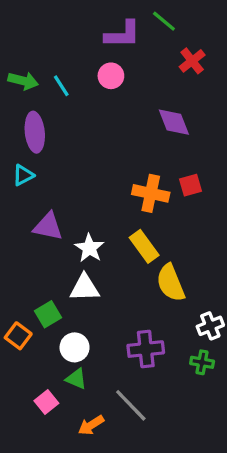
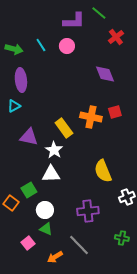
cyan line: (61, 86) -> (41, 45), moved
yellow rectangle: (144, 246) -> (64, 128), moved
green cross: (202, 362) -> (122, 238), moved

